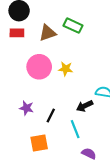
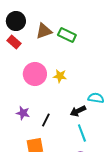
red rectangle: (17, 33) -> (14, 42), turned 40
brown triangle: (48, 33) -> (44, 31), moved
cyan line: (75, 129) -> (82, 133), moved

